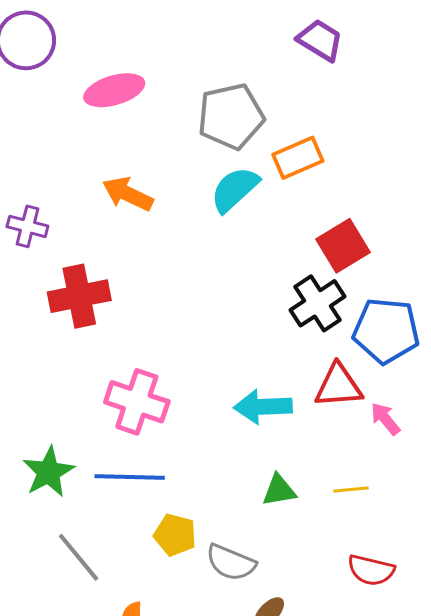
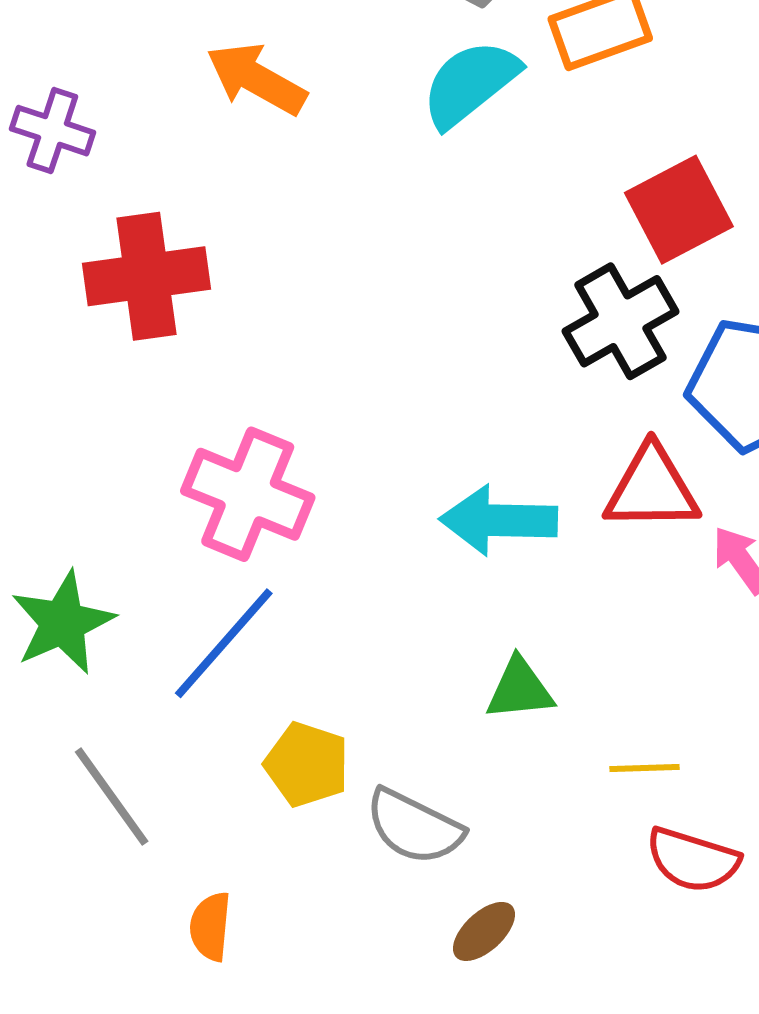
blue line: (130, 477) -> (224, 643), turned -54
yellow line: (351, 490) -> (644, 768), moved

